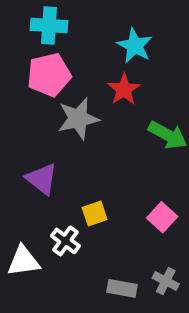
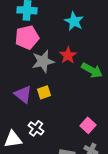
red star: (124, 89) -> (68, 55), moved
yellow square: (95, 214) -> (44, 92), moved
pink square: (162, 217) -> (88, 125), moved

